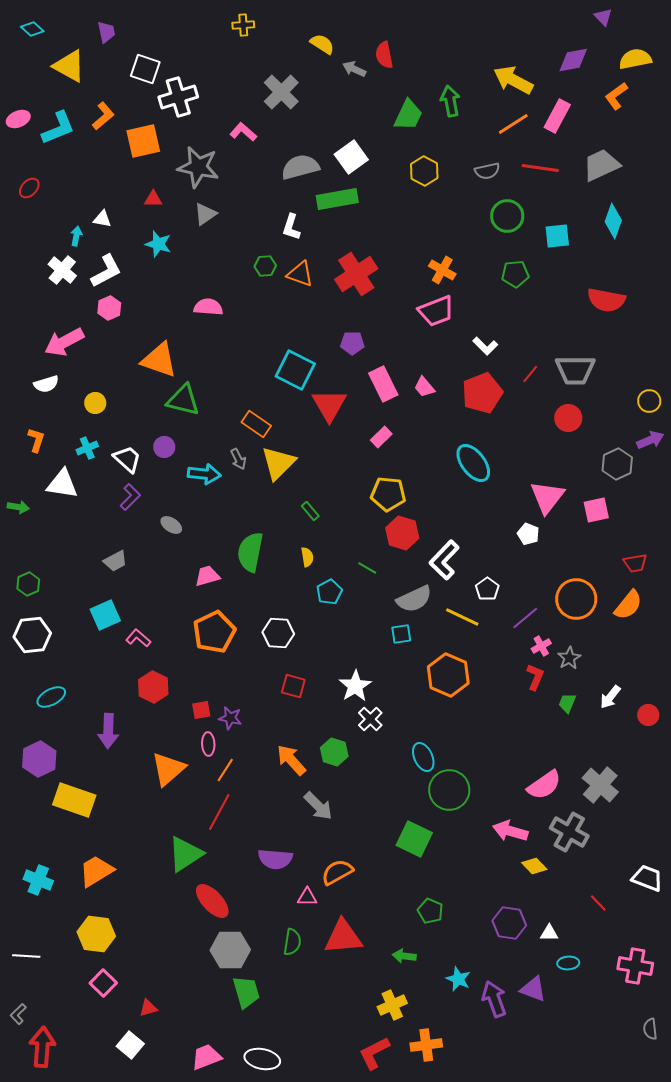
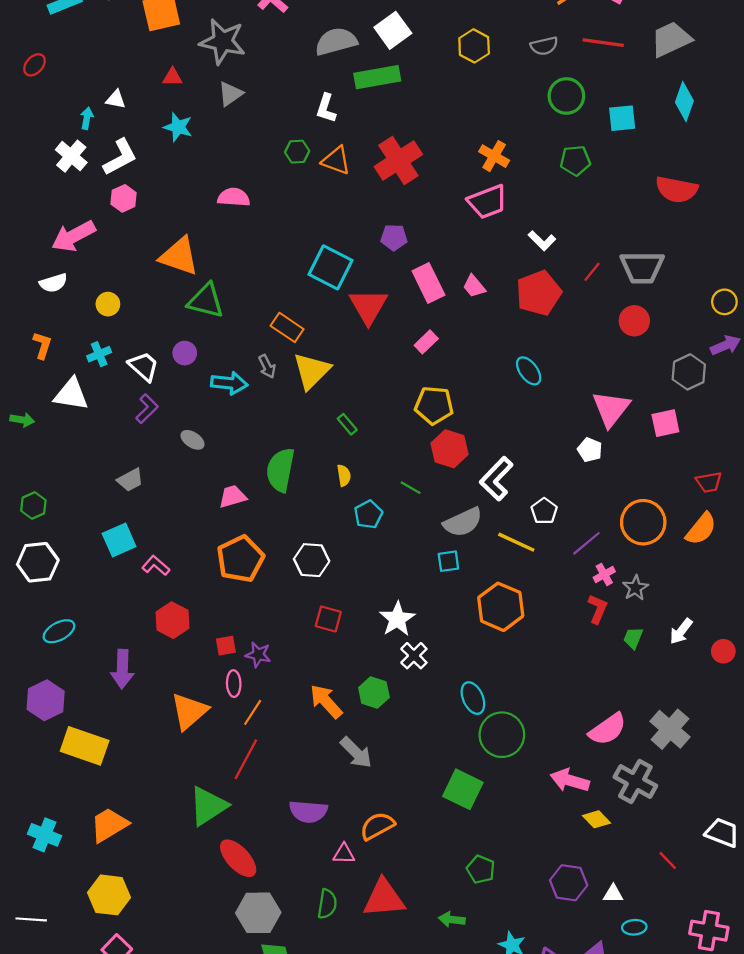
cyan ellipse: (473, 463) -> (529, 371), size x0.7

